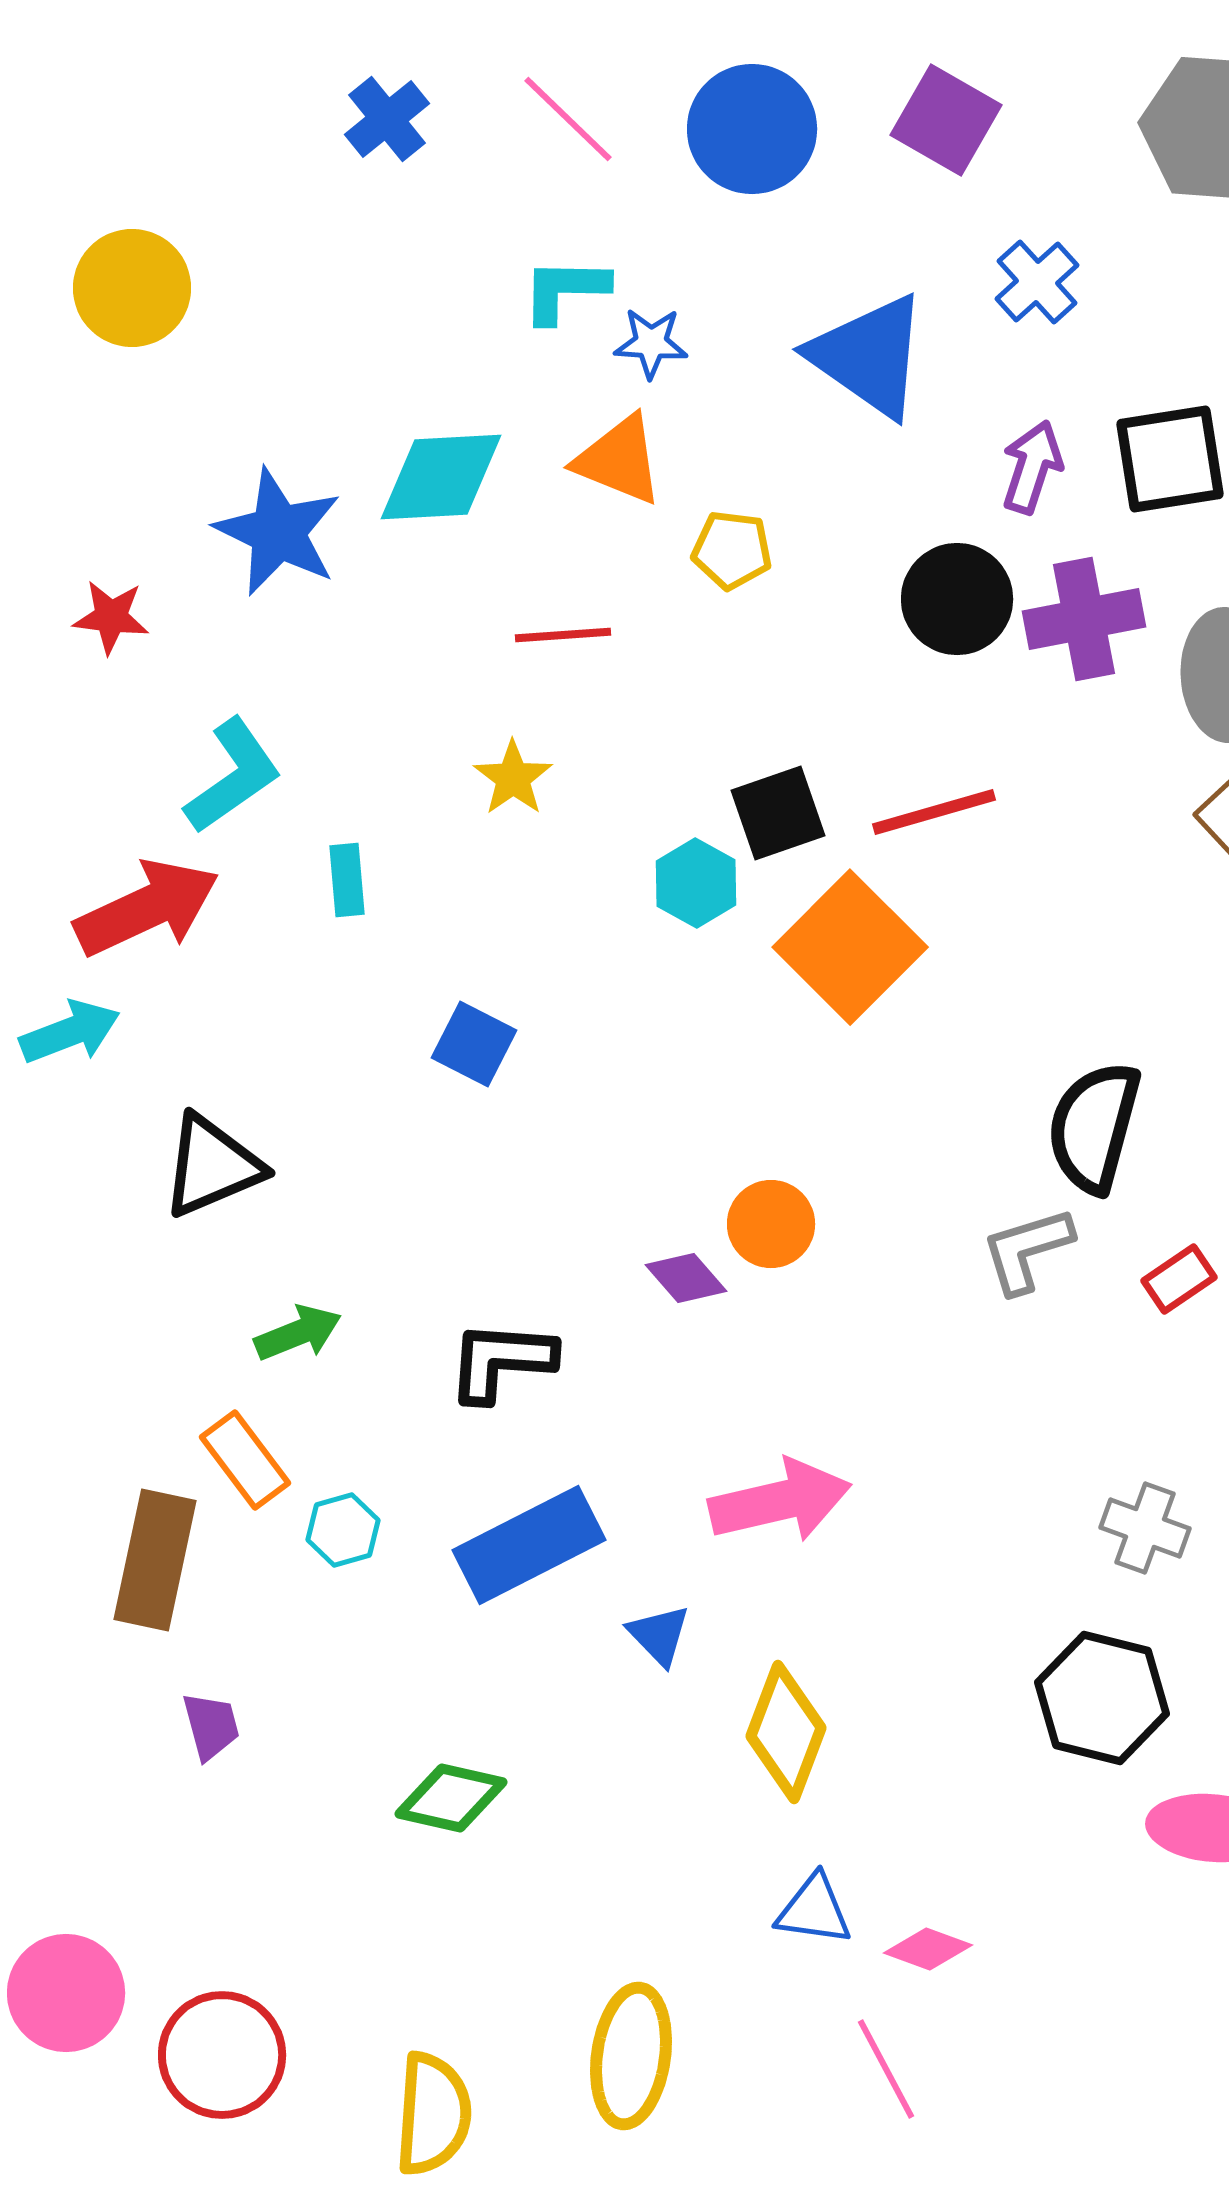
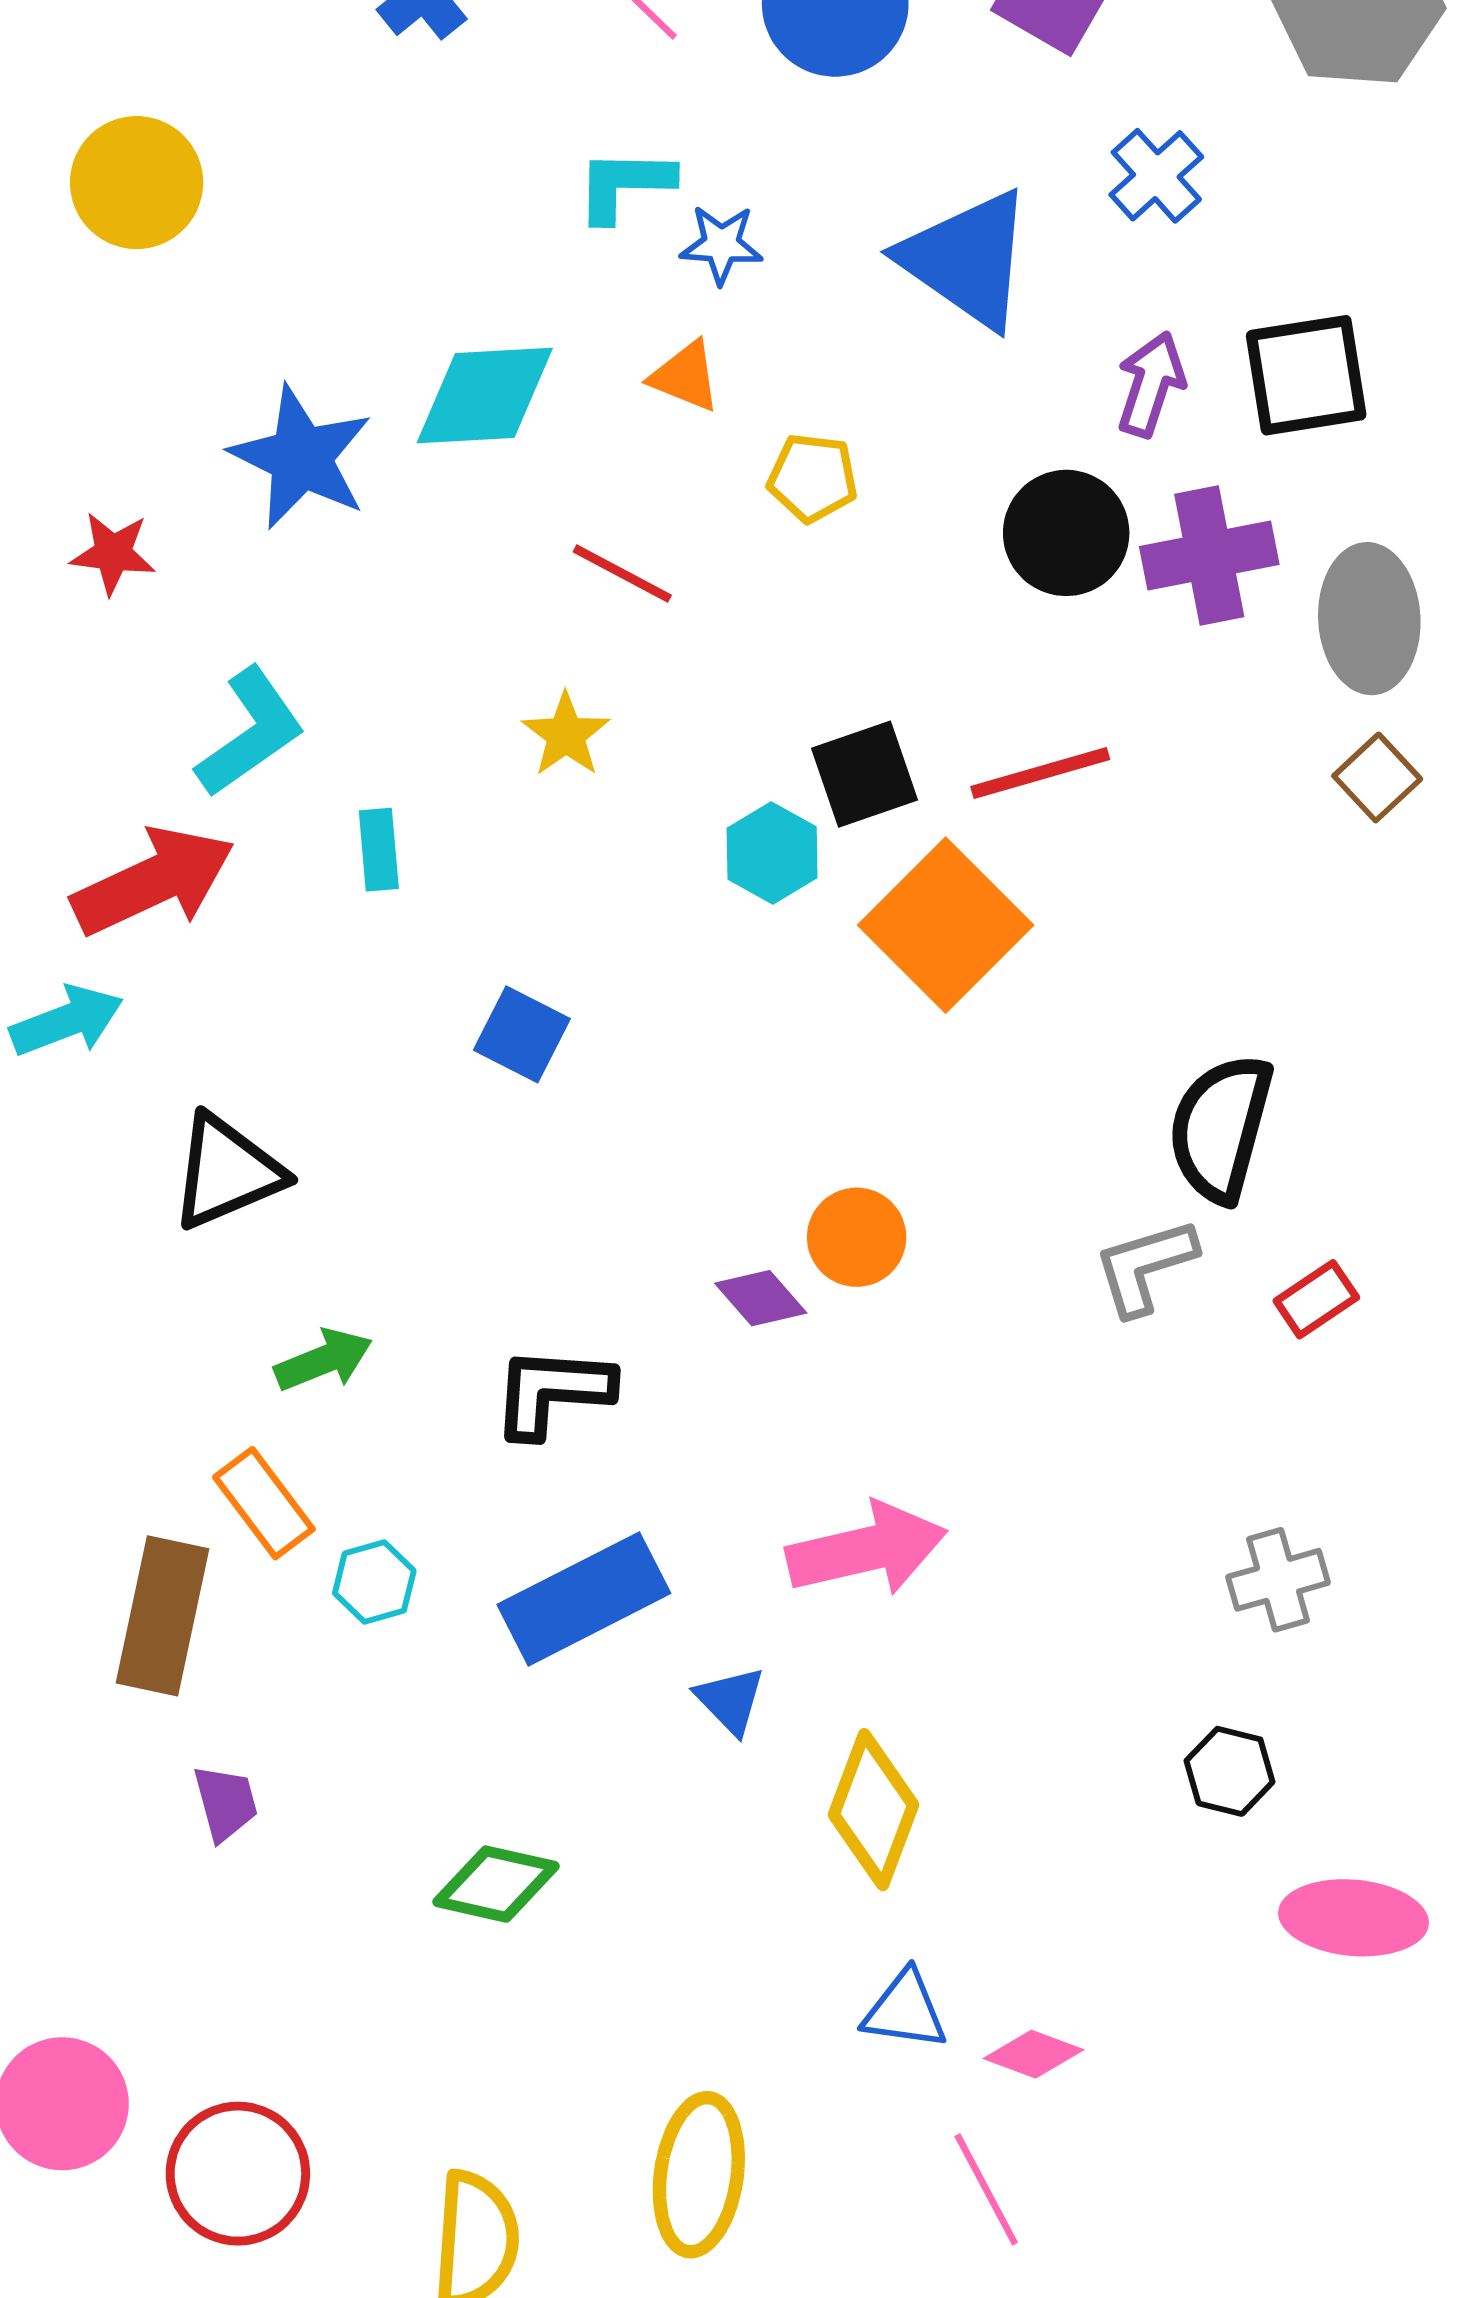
orange triangle: (619, 460) -> (685, 376), size x0.7
red line: (563, 635) -> (622, 574), turned 32
gray cross: (1145, 1528) -> (1278, 1580), turned -36
black hexagon: (1102, 1698) -> (1230, 1771), size x0.6

